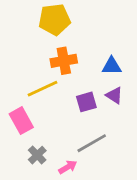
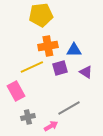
blue triangle: (112, 66) -> (74, 50), moved
purple square: (86, 102) -> (60, 68), moved
gray cross: (37, 155) -> (28, 117), turned 32

